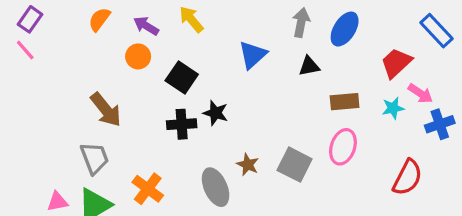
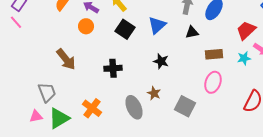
black square: (182, 77) -> (125, 29), moved
black star: (216, 113) -> (161, 61), moved
gray trapezoid: (95, 158) -> (47, 92), moved
gray square: (295, 165) -> (185, 106), moved

